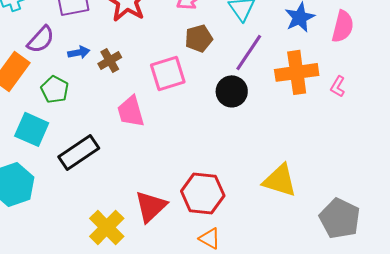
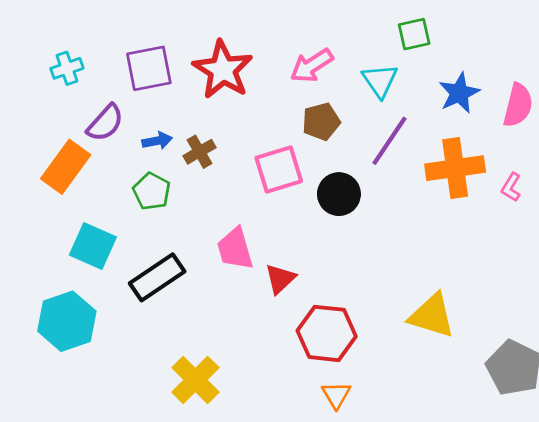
green pentagon: (55, 89) -> (152, 191), moved
black circle: (232, 91) -> (339, 194), moved
pink trapezoid: (131, 111) -> (235, 249), moved
red triangle: (151, 206) -> (280, 279), moved, size x0.7
orange triangle: (210, 238) -> (336, 395), turned 30

